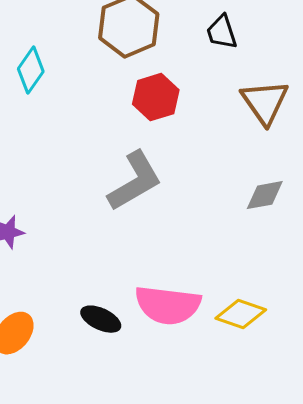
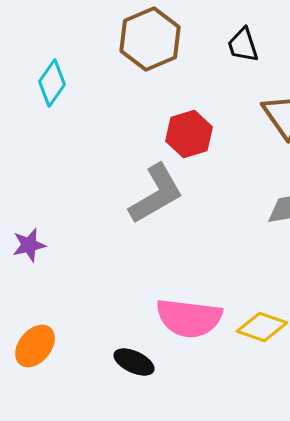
red hexagon: (156, 97) -> (189, 134), moved
black ellipse: (101, 319) -> (134, 362), moved

